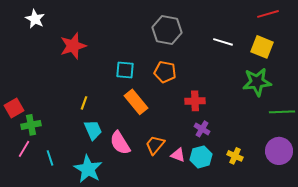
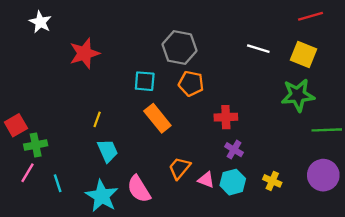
gray hexagon: (167, 30) -> (179, 48), moved
pink semicircle: (120, 143) -> (139, 189), moved

